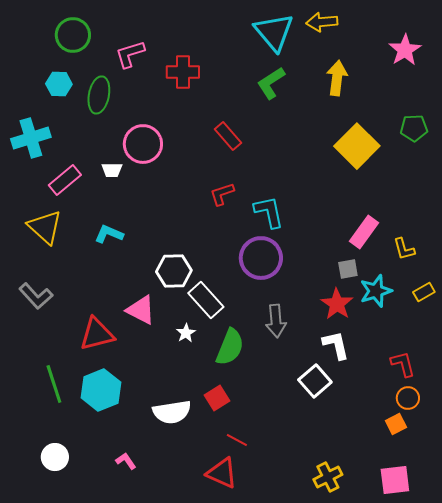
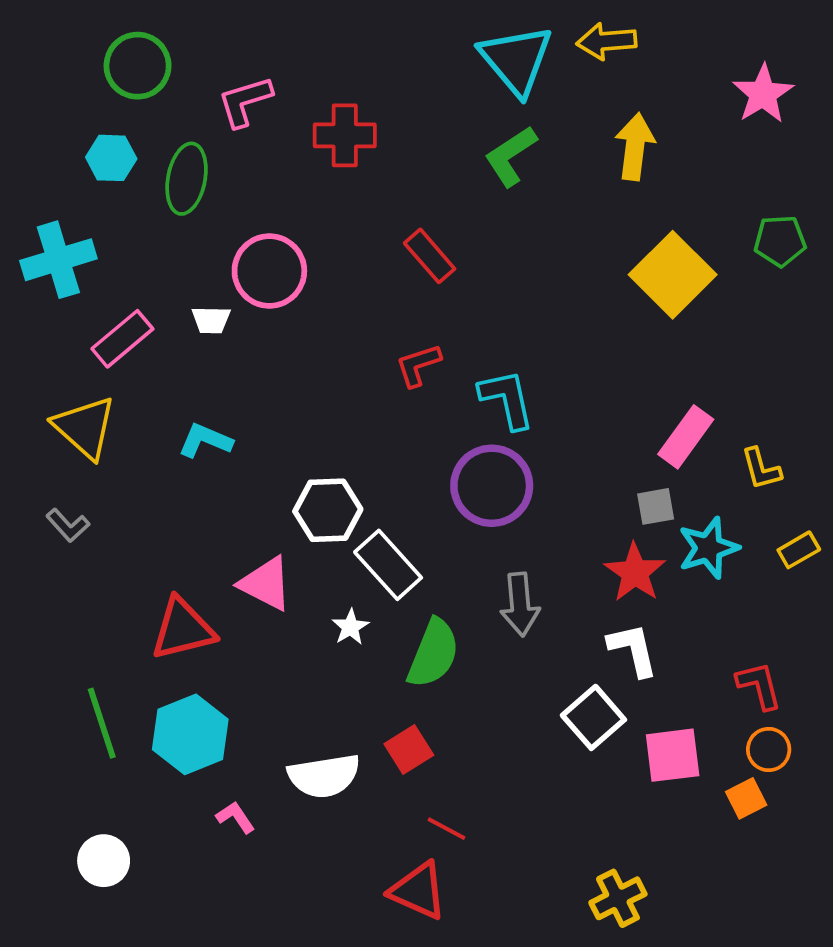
gray L-shape: (36, 296) -> (68, 525), moved, size x0.7
pink L-shape: (126, 461) -> (235, 817), moved
pink square: (395, 480) -> (673, 755), moved

